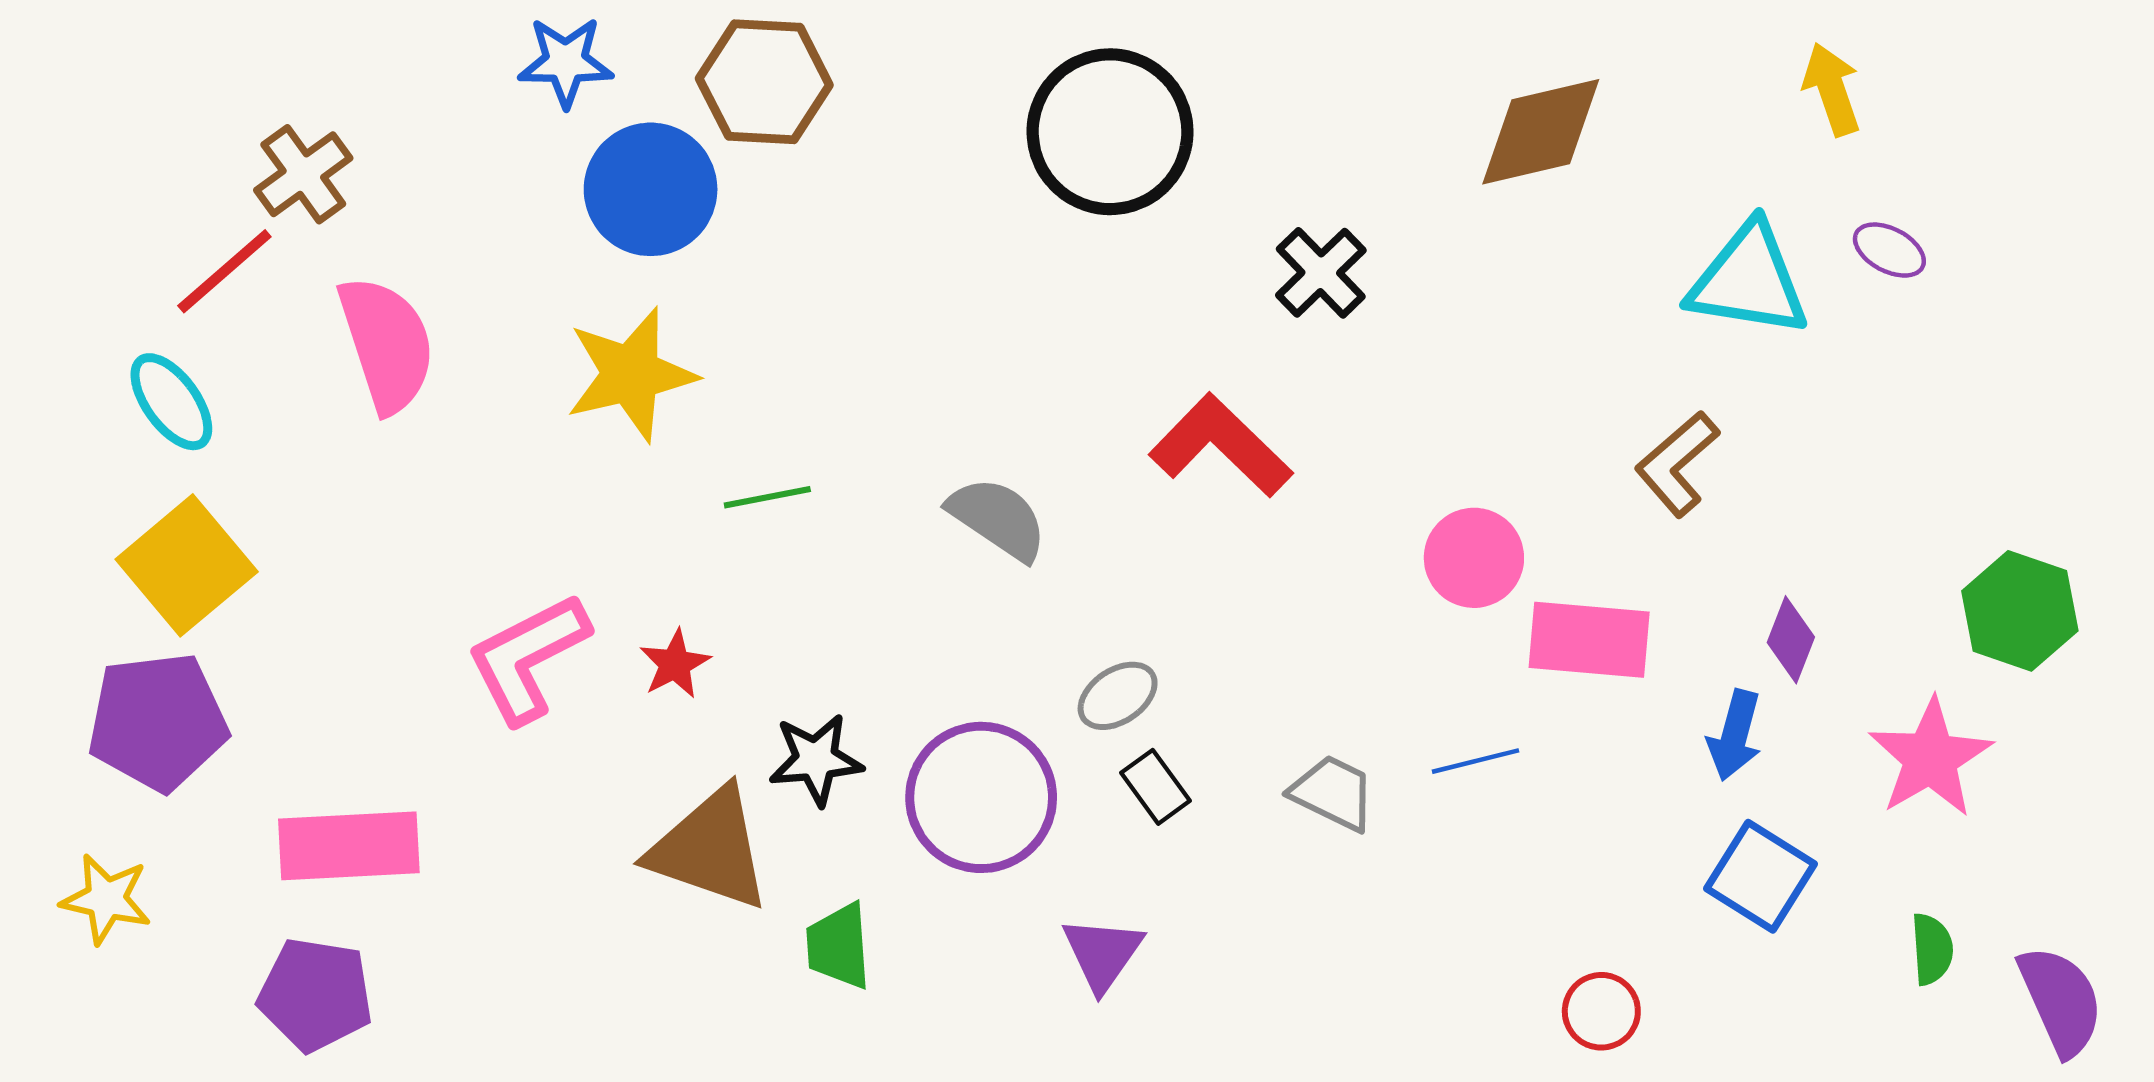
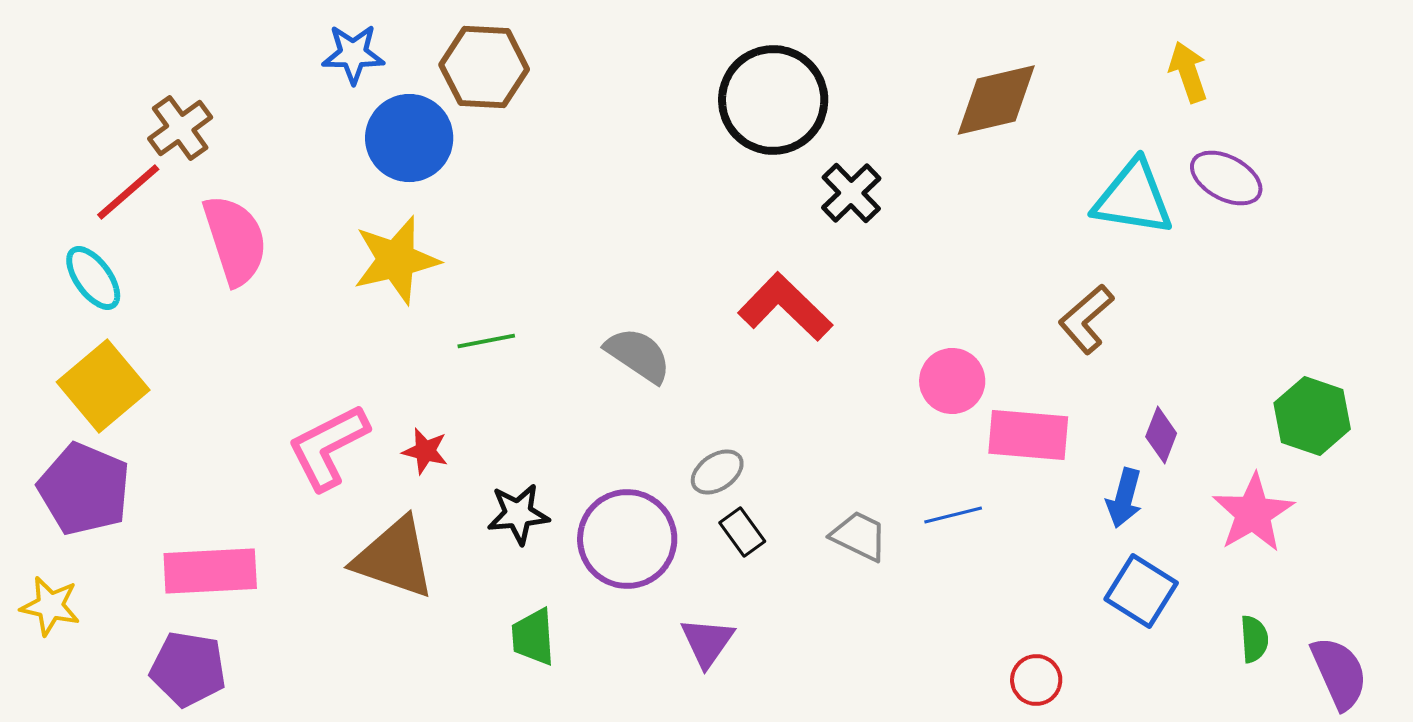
black circle: (1110, 132) -> (773, 100), moved
purple ellipse: (1889, 250) -> (1226, 178), size x1.5
red star: (675, 664) -> (425, 451), turned -30
purple pentagon: (158, 722) -> (84, 489), turned 30
brown triangle: (710, 849) -> (394, 558), moved

